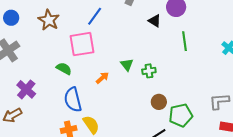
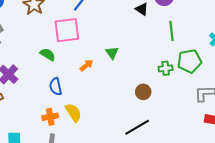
green cross: (149, 71) -> (166, 68), moved
blue semicircle: (73, 100) -> (56, 87), size x0.7
green pentagon: (181, 115) -> (190, 61), moved

